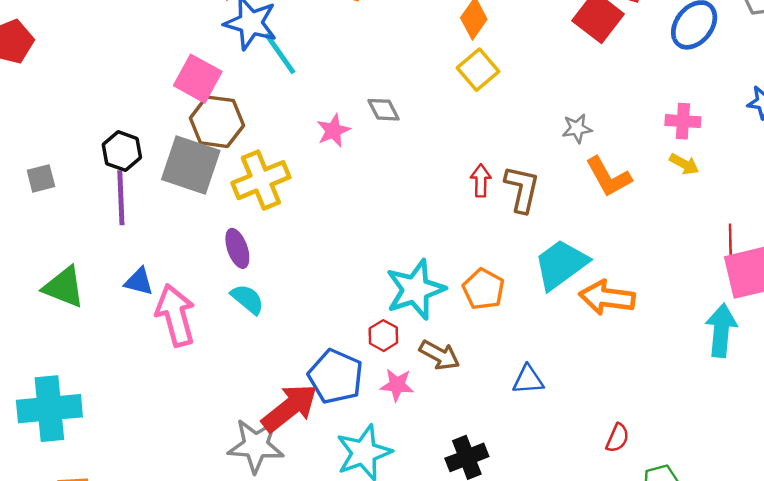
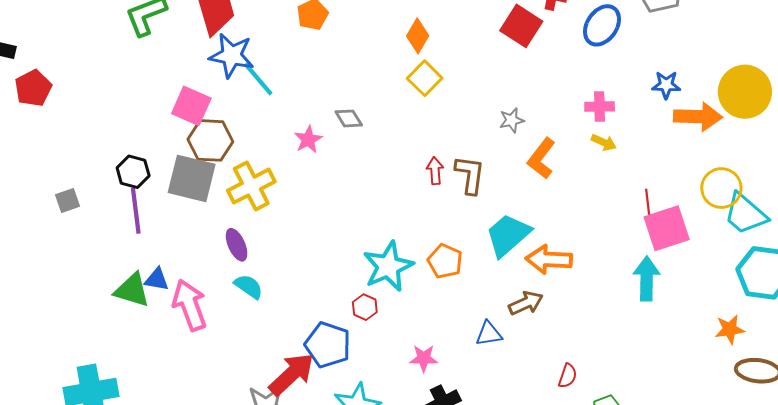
orange L-shape: (608, 177) -> (541, 158), turned 72
green triangle: (64, 287) -> (132, 290), moved
brown arrow: (439, 355) -> (526, 303), moved, turned -48
pink star: (397, 385) -> (424, 358), moved

